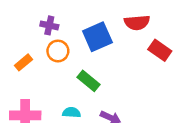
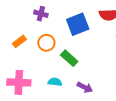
orange circle: (58, 51) -> (46, 43), moved

